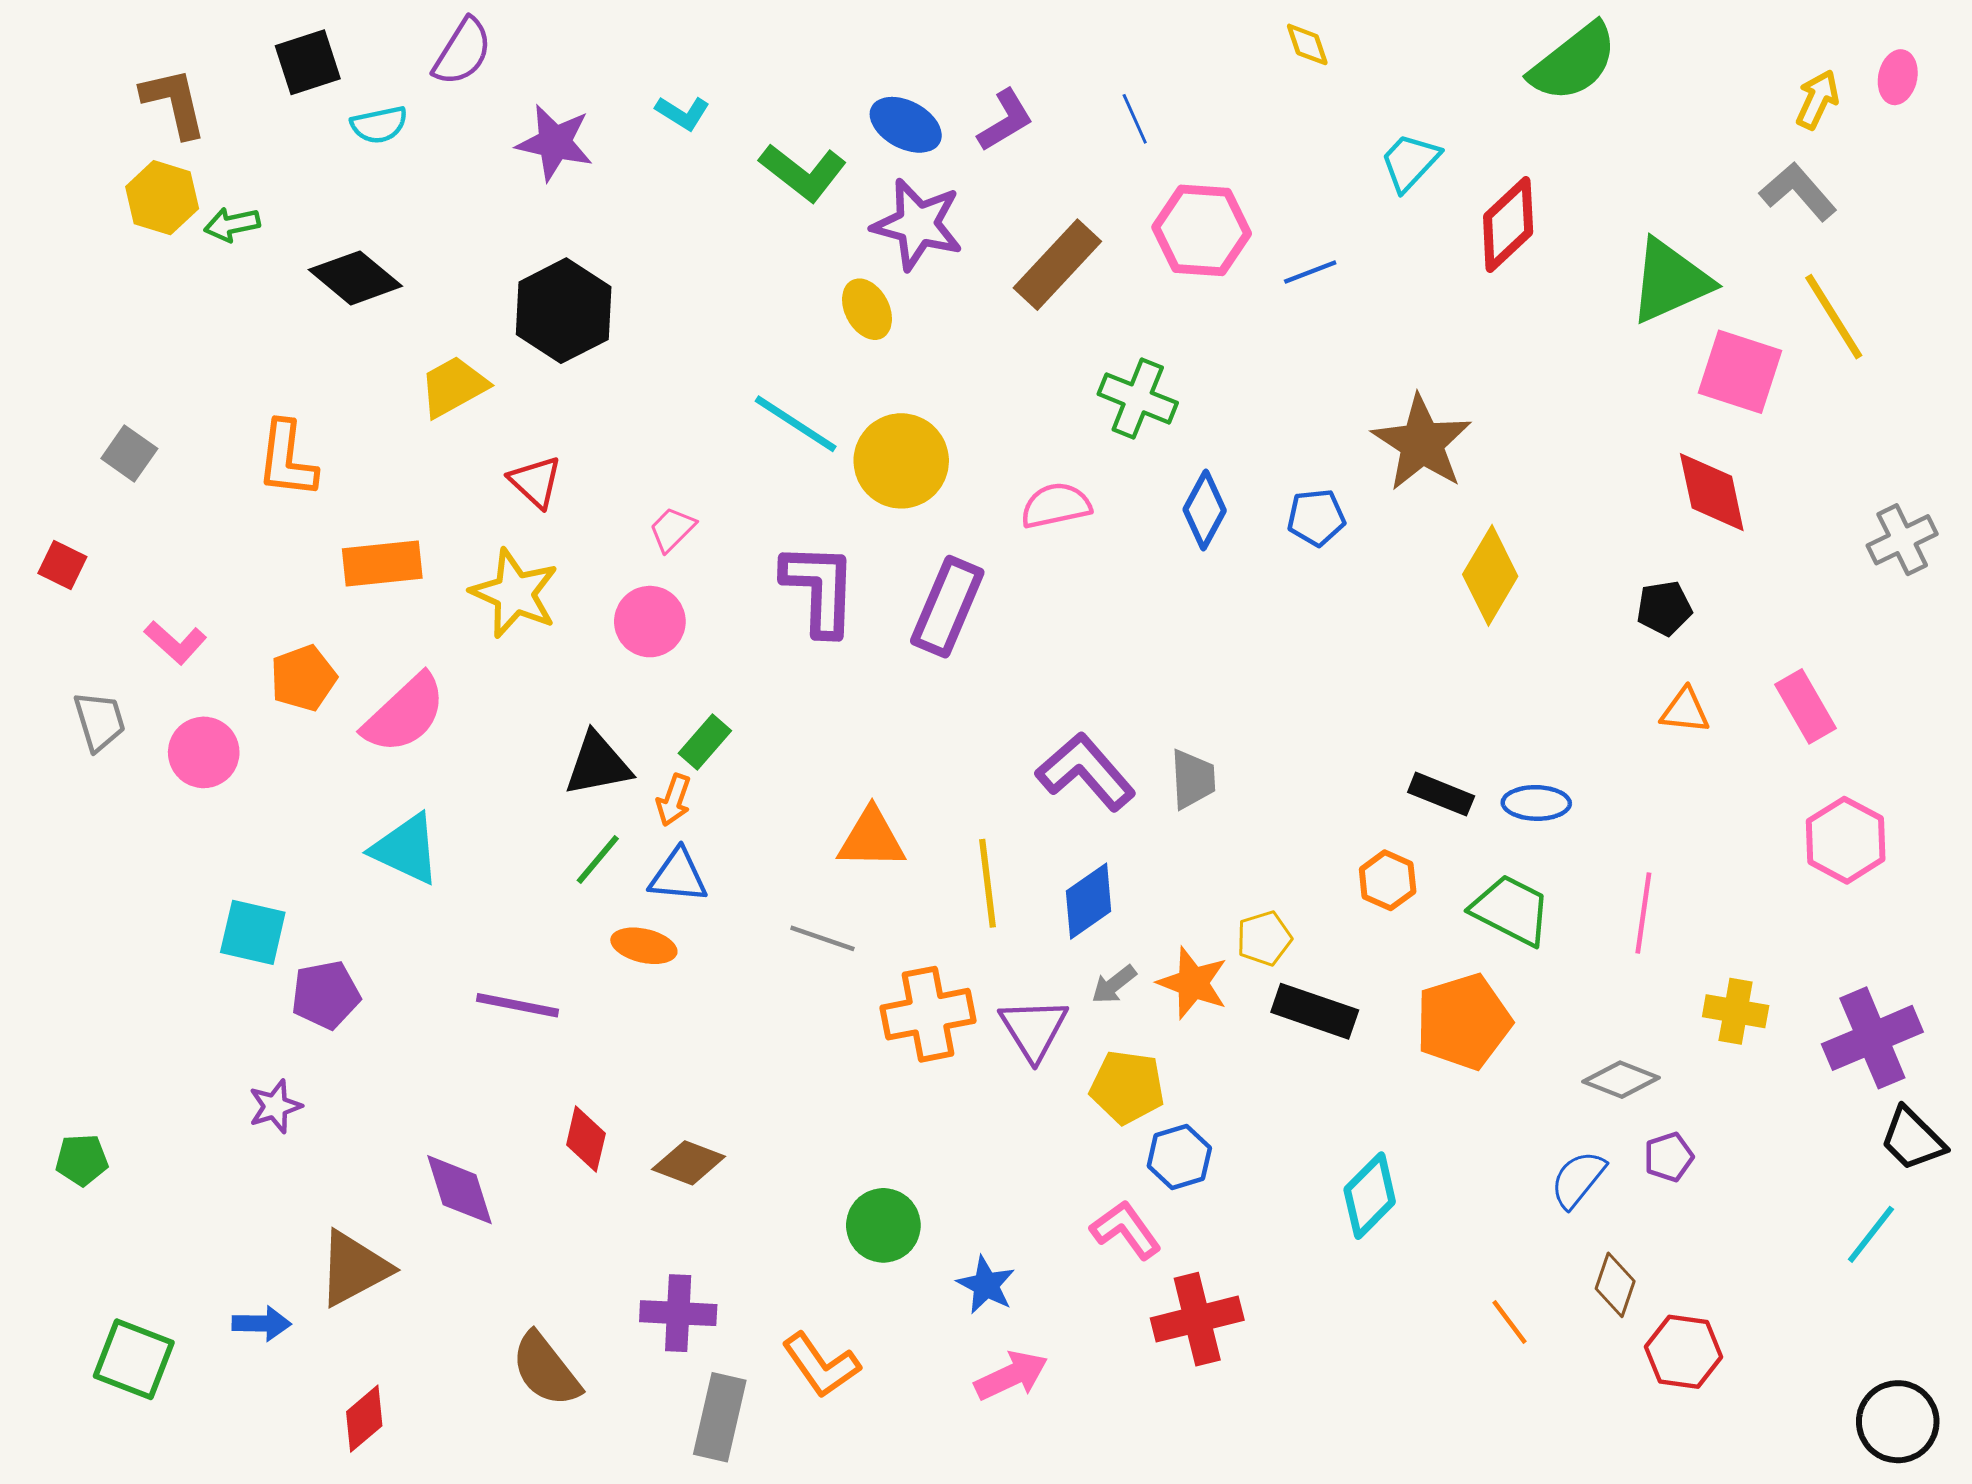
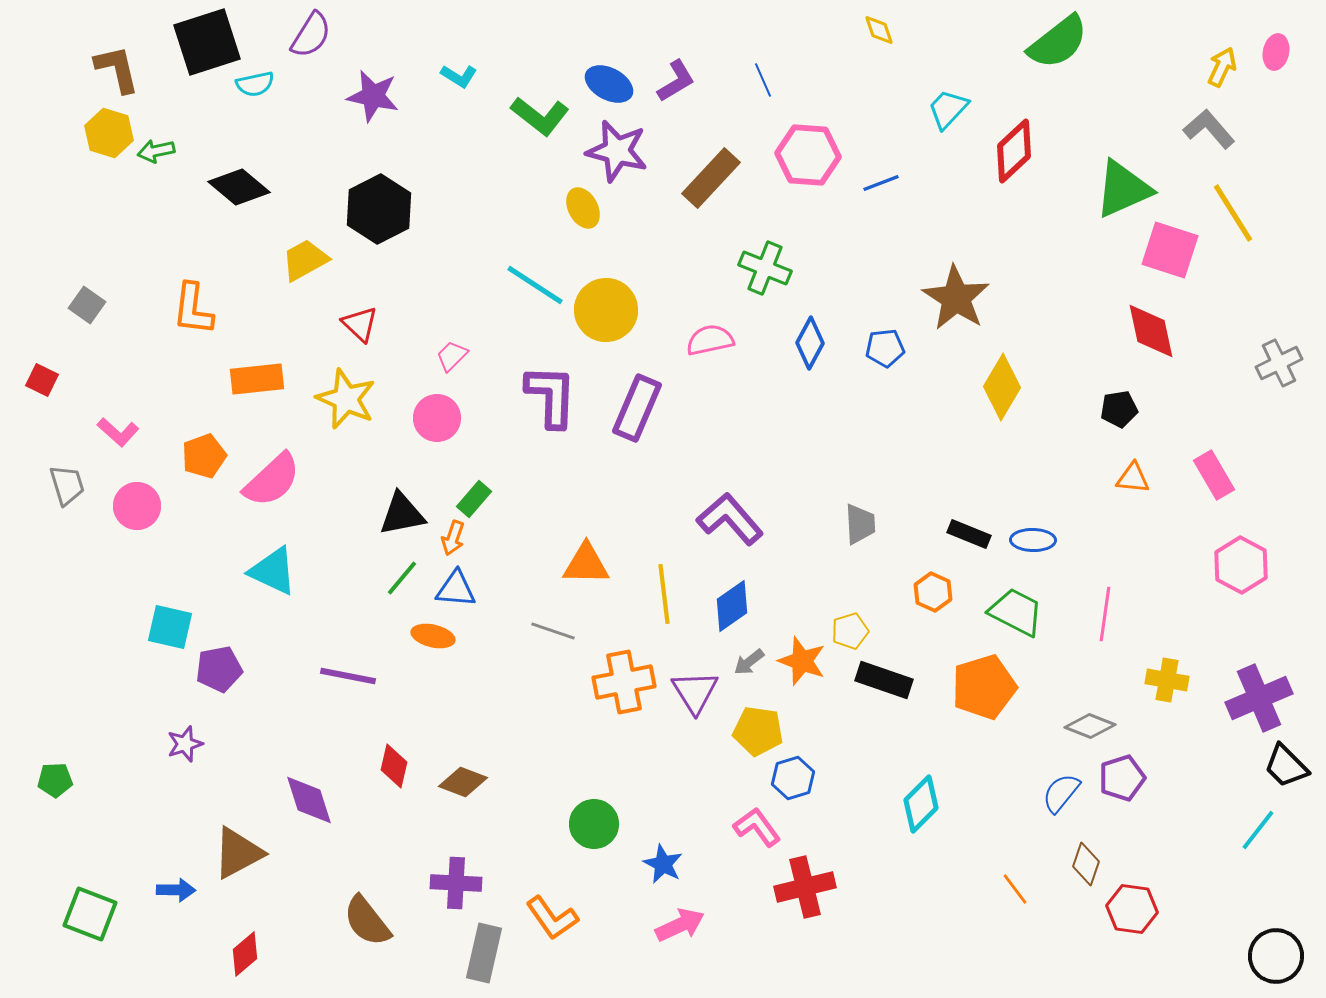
black square: (308, 62) -> (207, 42), size x1.5
gray trapezoid: (1193, 779) -> (860, 524), moved
purple pentagon: (1669, 1157) -> (1122, 778), size x1.4

